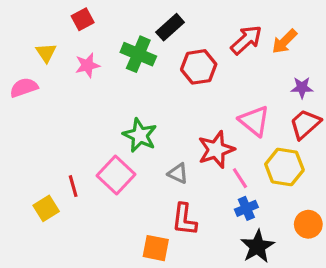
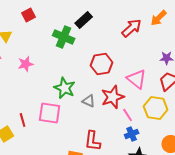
orange arrow: (284, 41) -> (159, 18), moved
pink star: (87, 65) -> (26, 64), moved
red hexagon: (199, 67) -> (102, 64), moved
gray triangle: (178, 173) -> (89, 101), moved
pink square: (116, 175) -> (50, 113), turned -35

